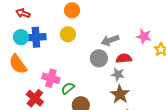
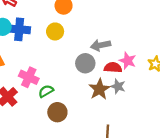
pink star: (144, 36) -> (128, 61), moved
gray star: (118, 74) -> (118, 86), moved
brown star: (120, 94) -> (99, 89), moved

